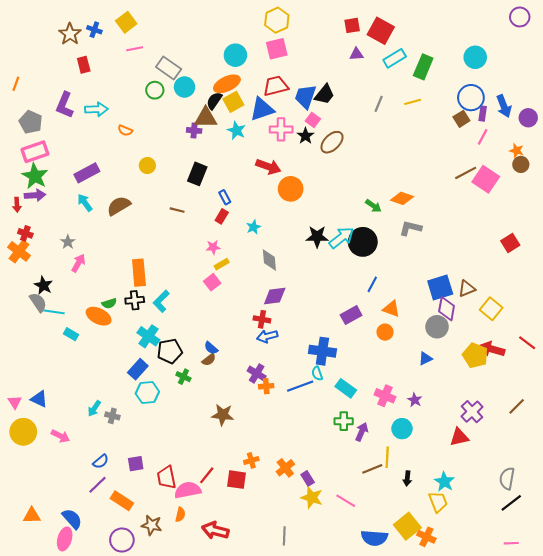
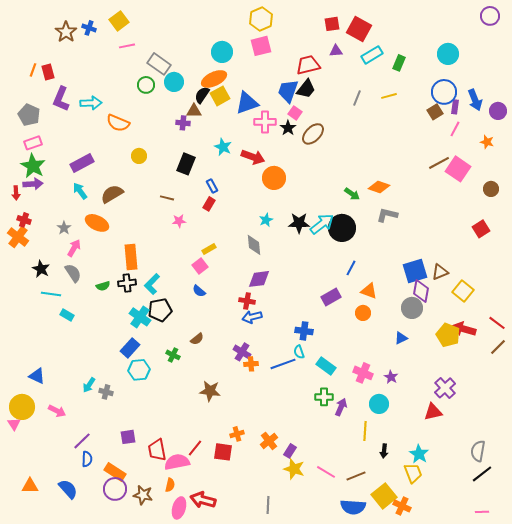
red rectangle: (84, 65) -> (48, 72), moved
green rectangle: (423, 67) -> (399, 63), size x0.7
orange line: (16, 84) -> (33, 70), moved
red trapezoid: (276, 86) -> (308, 65), moved
brown triangle: (206, 118) -> (194, 111), size x0.7
orange semicircle: (125, 130) -> (118, 123), size x1.6
cyan star: (236, 130) -> (223, 147), moved
pink rectangle: (35, 152) -> (33, 143), size x0.7
brown circle: (521, 164) -> (491, 189), moved
cyan star: (253, 227) -> (266, 220), moved
pink star: (213, 247) -> (179, 221), moved
gray semicircle: (38, 302) -> (73, 273), moved
orange ellipse: (99, 316) -> (97, 223), moved
blue semicircle: (211, 348) -> (199, 291), moved
black pentagon: (170, 351) -> (160, 310), moved
blue cross: (322, 351) -> (304, 331), size x0.7
pink triangle: (15, 402) -> (14, 424), moved
brown line: (517, 406) -> (498, 347), moved
blue semicircle: (101, 461) -> (87, 459), moved, turned -49
brown line: (372, 469) -> (356, 476), moved
purple rectangle: (308, 478) -> (290, 451), turned 64
purple line: (98, 485) -> (82, 441), moved
pink ellipse: (65, 539) -> (179, 508), moved
purple circle: (122, 540) -> (115, 489), moved

